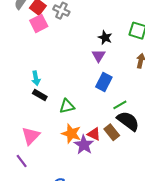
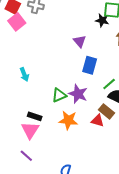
black star: (105, 38) -> (102, 20), moved
black rectangle: (40, 95) -> (35, 116), moved
red triangle: (94, 134) -> (98, 121), moved
purple star: (84, 145) -> (78, 94), moved

